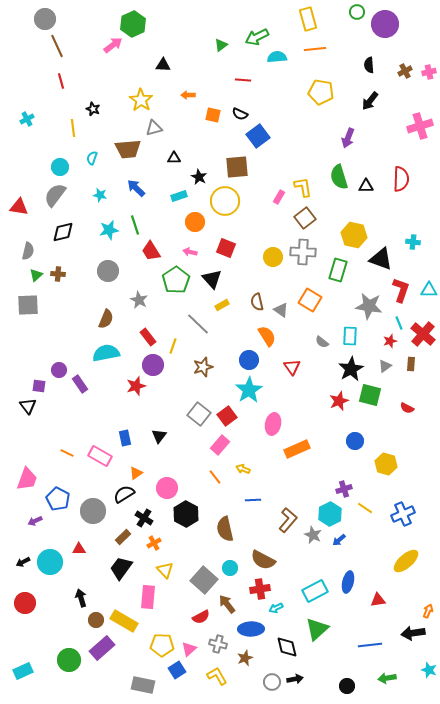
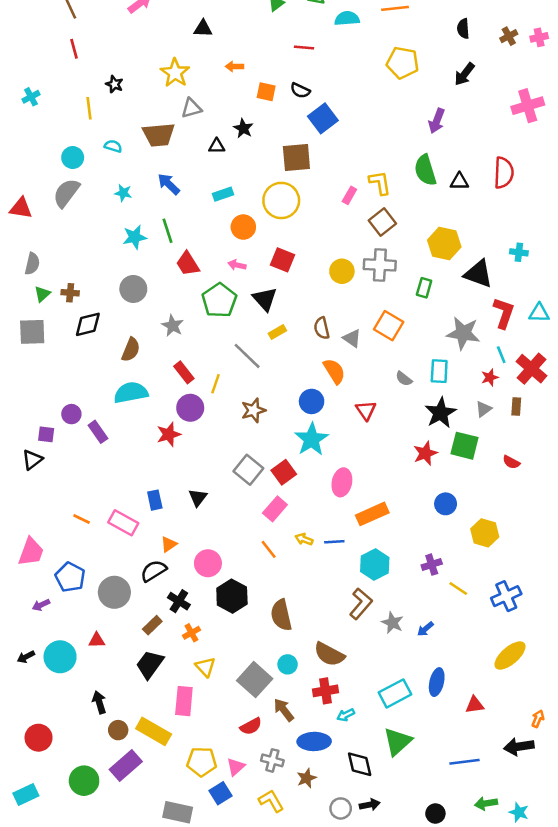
cyan semicircle: (92, 158) -> (113, 146), turned 88
black star: (199, 177) -> (243, 128), moved
black diamond: (63, 232) -> (88, 324), moved
green rectangle: (338, 270) -> (424, 288), size x0.7
black triangle: (28, 406) -> (32, 460), turned 30
blue line: (253, 500) -> (334, 542), moved
cyan hexagon: (330, 514) -> (375, 565), moved
red circle: (25, 603) -> (39, 738), moved
cyan star: (429, 670) -> (519, 812), moved

